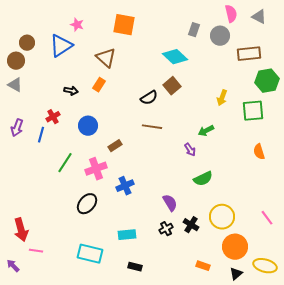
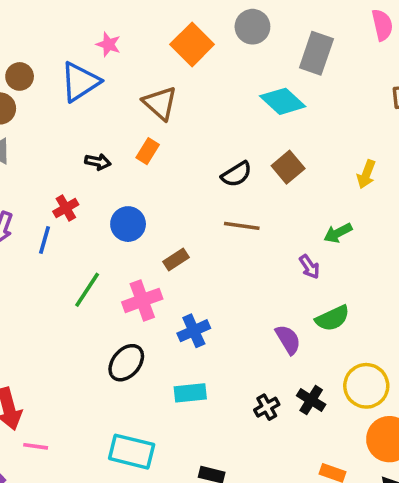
orange square: (124, 25) -> (192, 44), turned 35
gray rectangle: (194, 30) -> (316, 53), size x1.6
gray circle: (220, 36) -> (252, 27), moved
brown square: (172, 86) -> (288, 167), moved
purple semicircle: (170, 203) -> (288, 340), moved
cyan rectangle: (127, 235) -> (190, 393), moved

